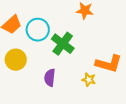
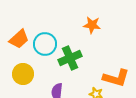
green cross: (63, 44) -> (70, 58), turned 30

